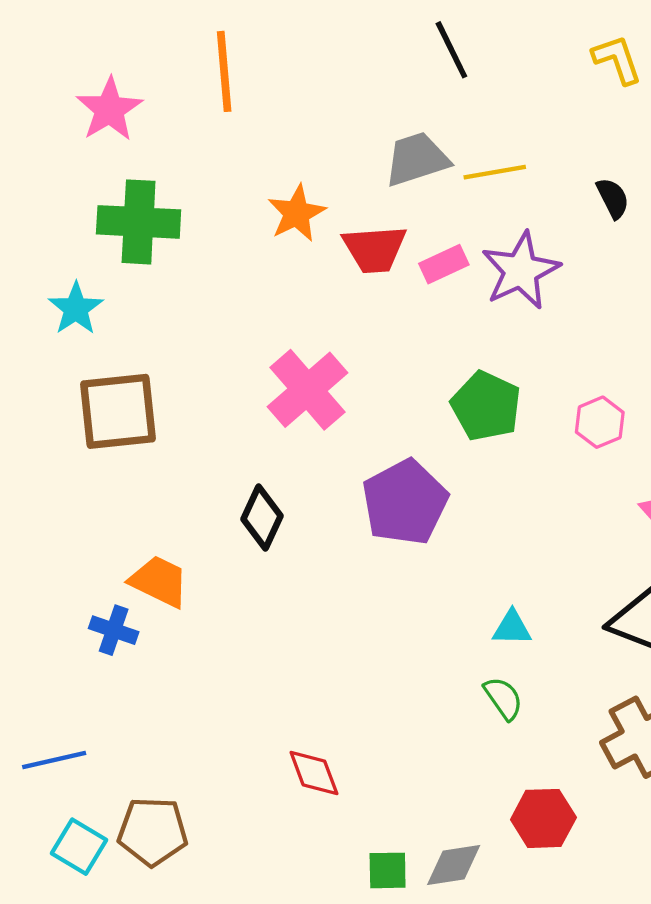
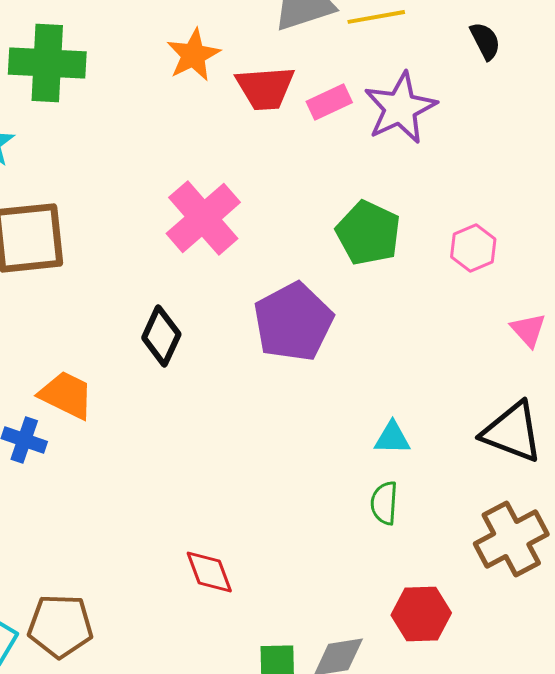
green semicircle: (503, 698) -> (384, 503), turned -141

